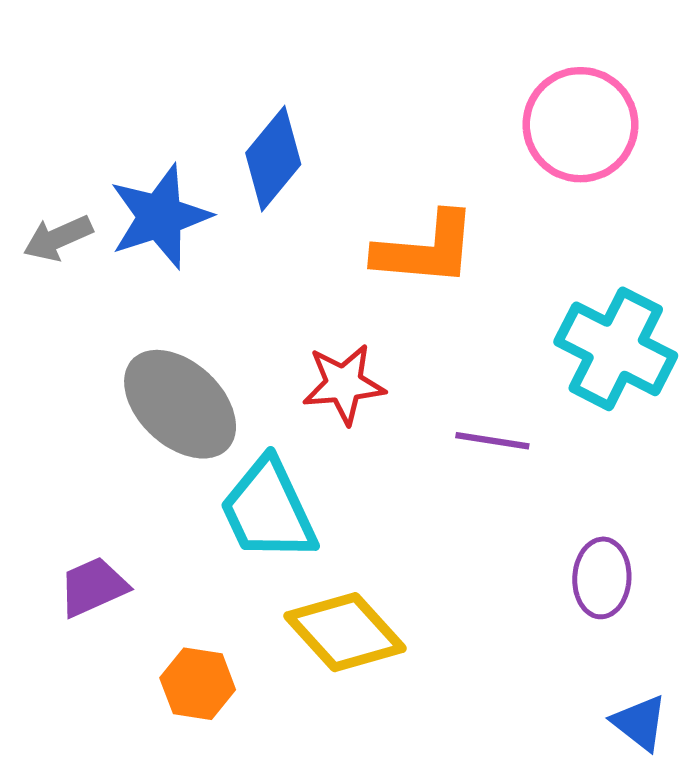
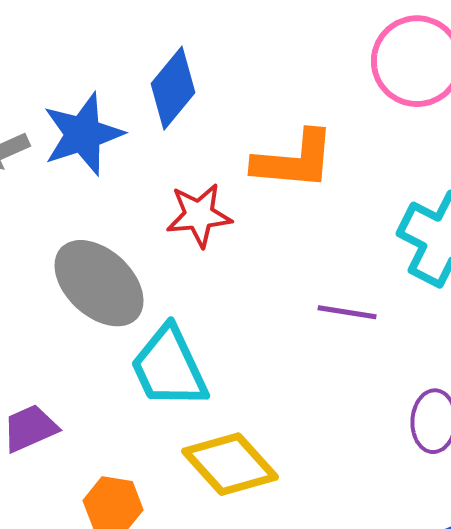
red star: (344, 384) -> (199, 215), moved

